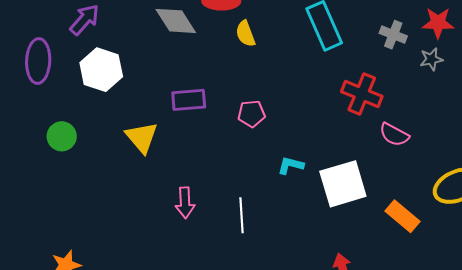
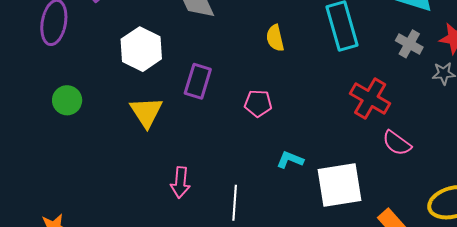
yellow semicircle: (245, 34) -> (275, 38), moved
white hexagon: (101, 70) -> (141, 49), moved
purple rectangle: (189, 100) -> (198, 81), turned -76

